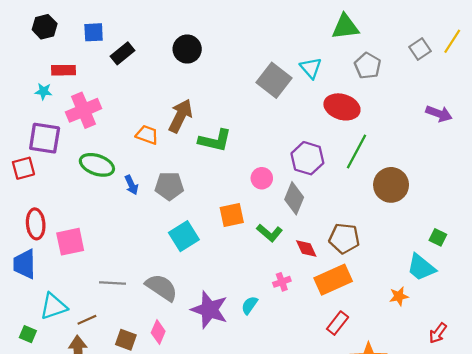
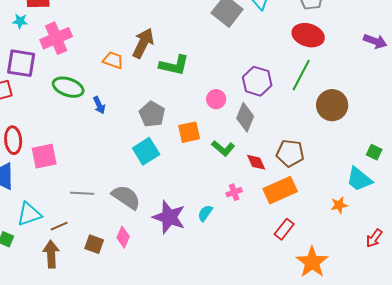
red ellipse: (342, 107) -> (308, 35), moved
gray pentagon: (169, 186) -> (152, 114), moved, turned 30

